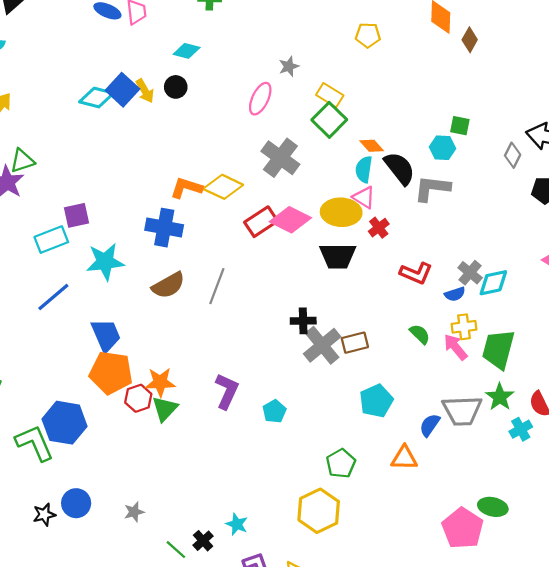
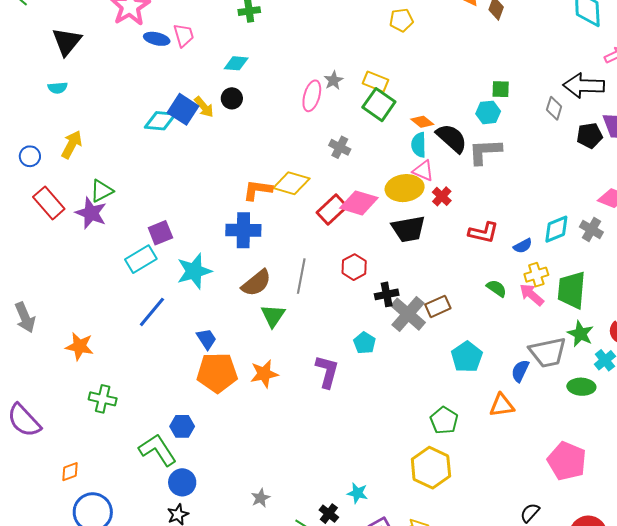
gray star: (289, 66) -> (334, 80), moved
gray cross: (280, 158) -> (340, 147), size x0.6
gray cross: (470, 273) -> (591, 230), moved
blue trapezoid: (106, 335) -> (206, 339), size x0.7
red hexagon: (138, 398) -> (354, 267), moved
green triangle: (165, 409) -> (273, 316), moved
cyan pentagon: (274, 411) -> (365, 343), moved
blue hexagon: (65, 423) -> (182, 426), size x0.6
blue circle: (76, 503) -> (182, 482), moved
green ellipse: (493, 507) -> (581, 387), moved

